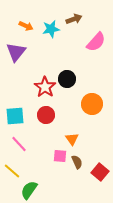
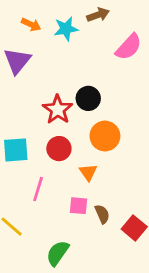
orange circle: (92, 104) -> (105, 136), moved
orange triangle: (72, 139) -> (88, 172), moved
pink line: (19, 144) -> (38, 189), moved, turned 60
green semicircle: (29, 190) -> (58, 253), moved

